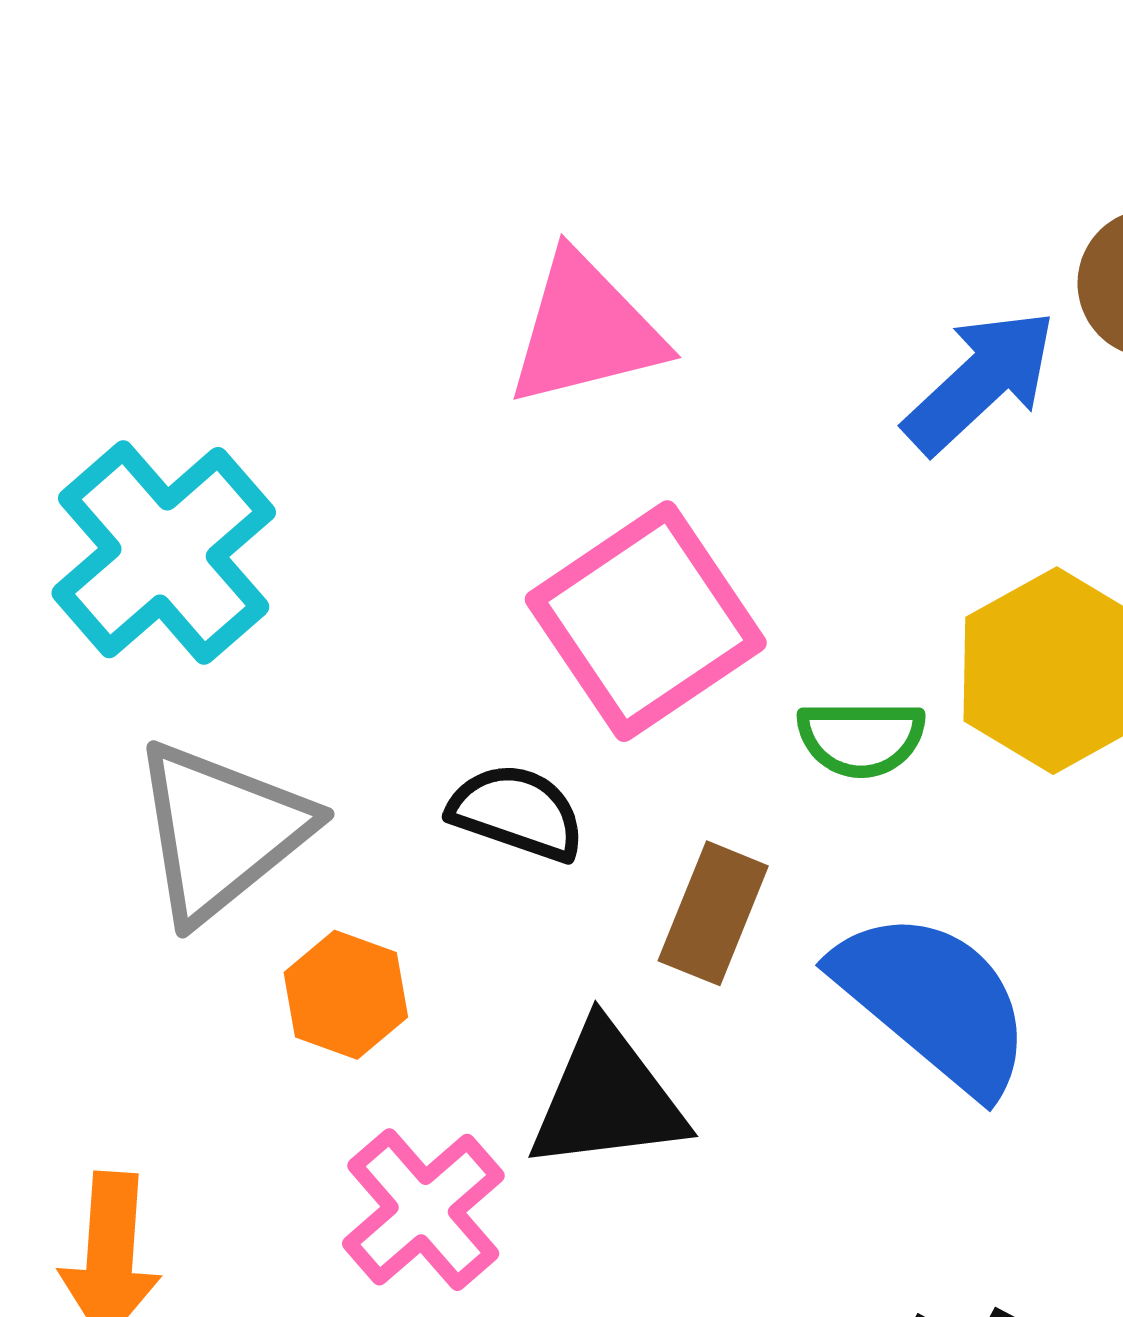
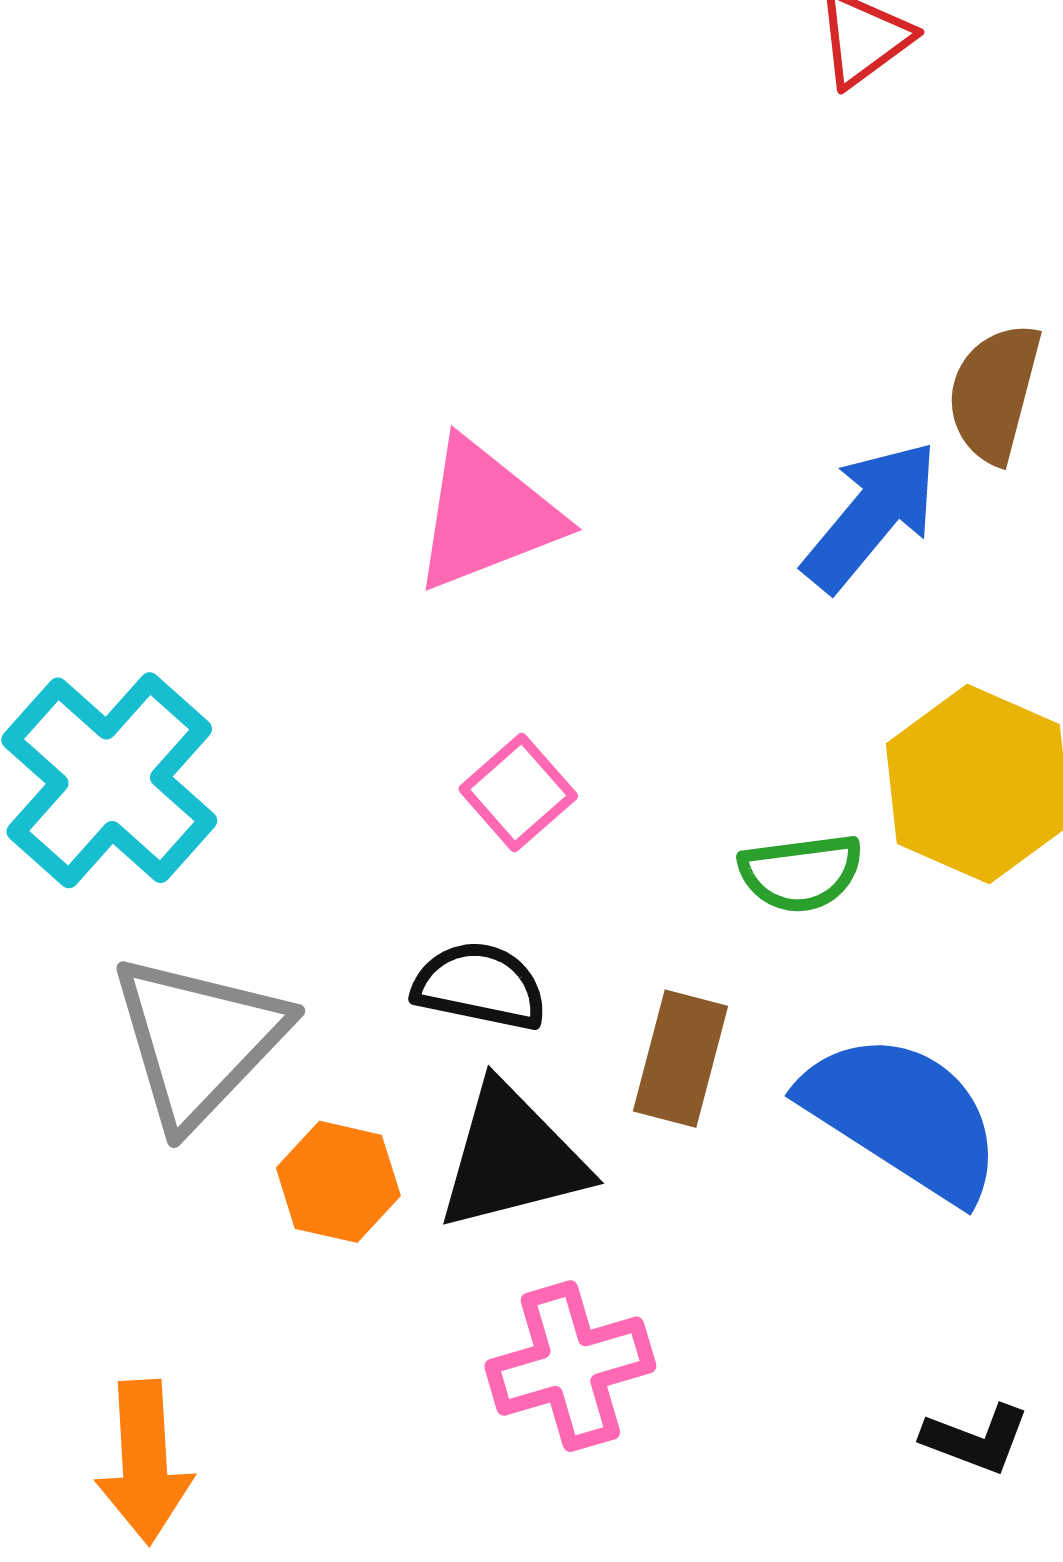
pink square: (646, 621) -> (518, 793), moved, size x0.5
black triangle: (607, 1098) -> (512, 1158), moved
pink cross: (423, 1210) -> (570, 1366), moved, turned 32

